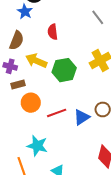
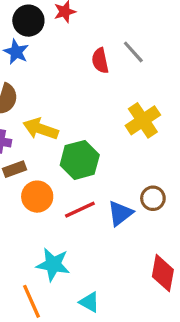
red semicircle: (53, 32) -> (100, 61), moved
green hexagon: (64, 70) -> (80, 160), moved

